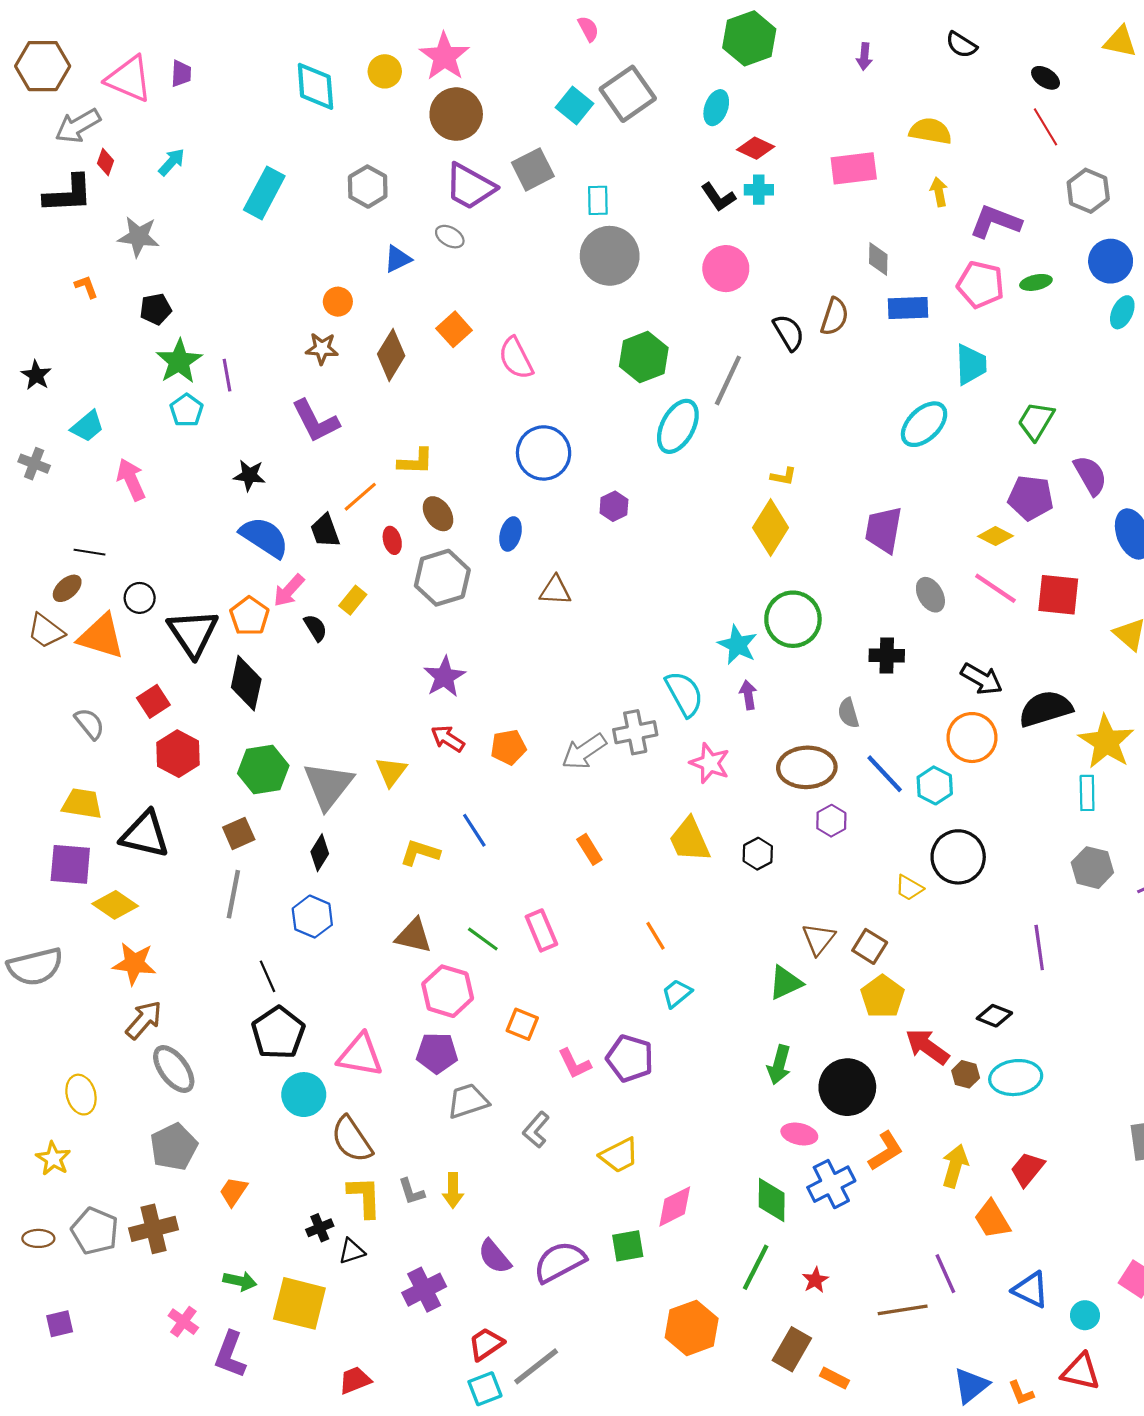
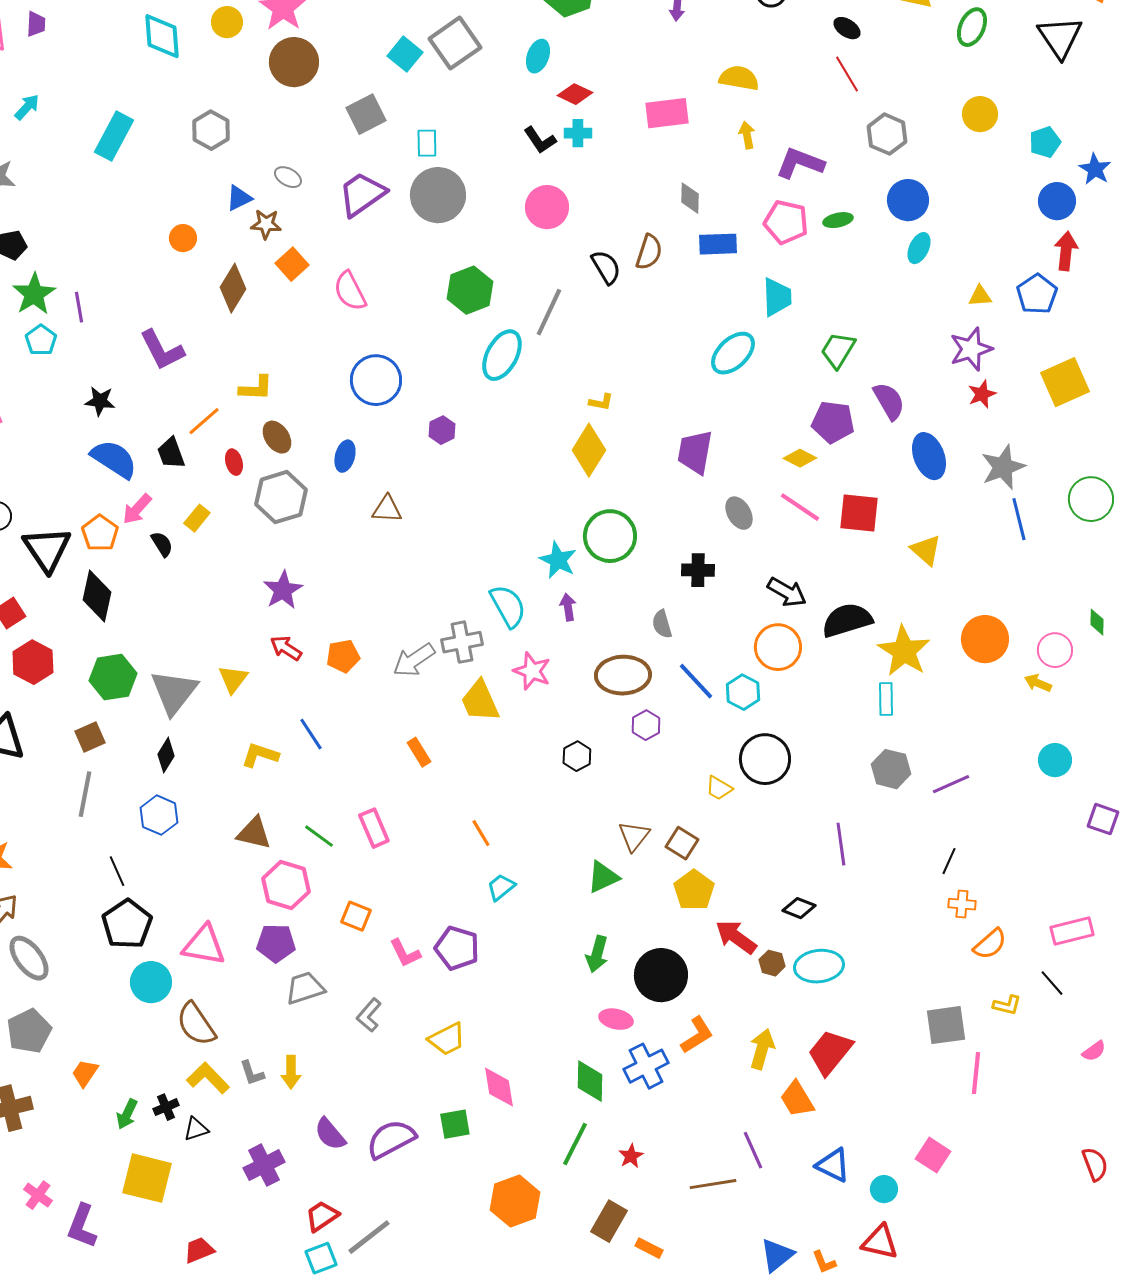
purple trapezoid: (470, 187) -> (362, 194), moved, turned 116
brown star: (322, 349) -> (266, 224), moved
yellow trapezoid: (690, 840) -> (480, 701), moved
red trapezoid: (1027, 1169) -> (830, 1052), size x1.4
yellow L-shape: (364, 1197) -> (208, 1078), turned -42
pink diamond: (675, 1206) -> (499, 1087), turned -72
green arrow: (240, 1281) -> (127, 1114), moved, turned 104

